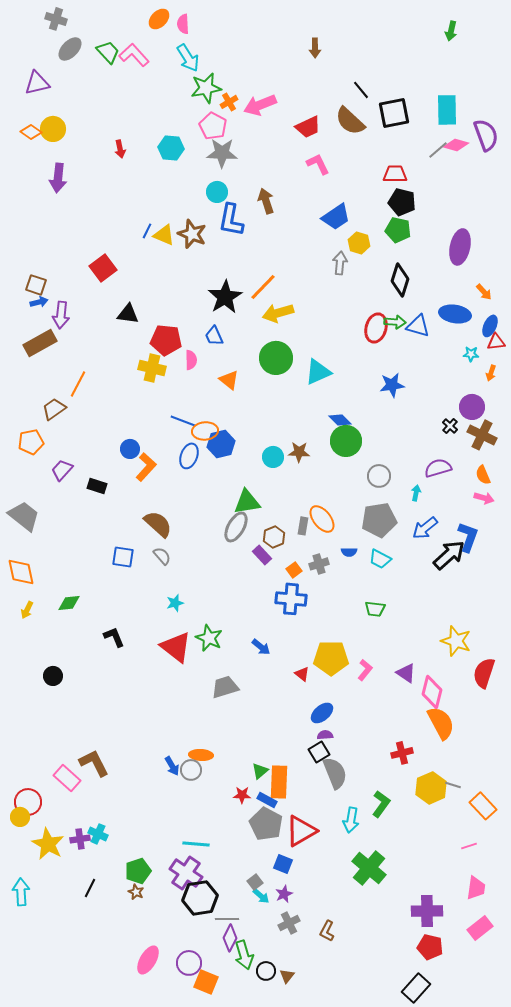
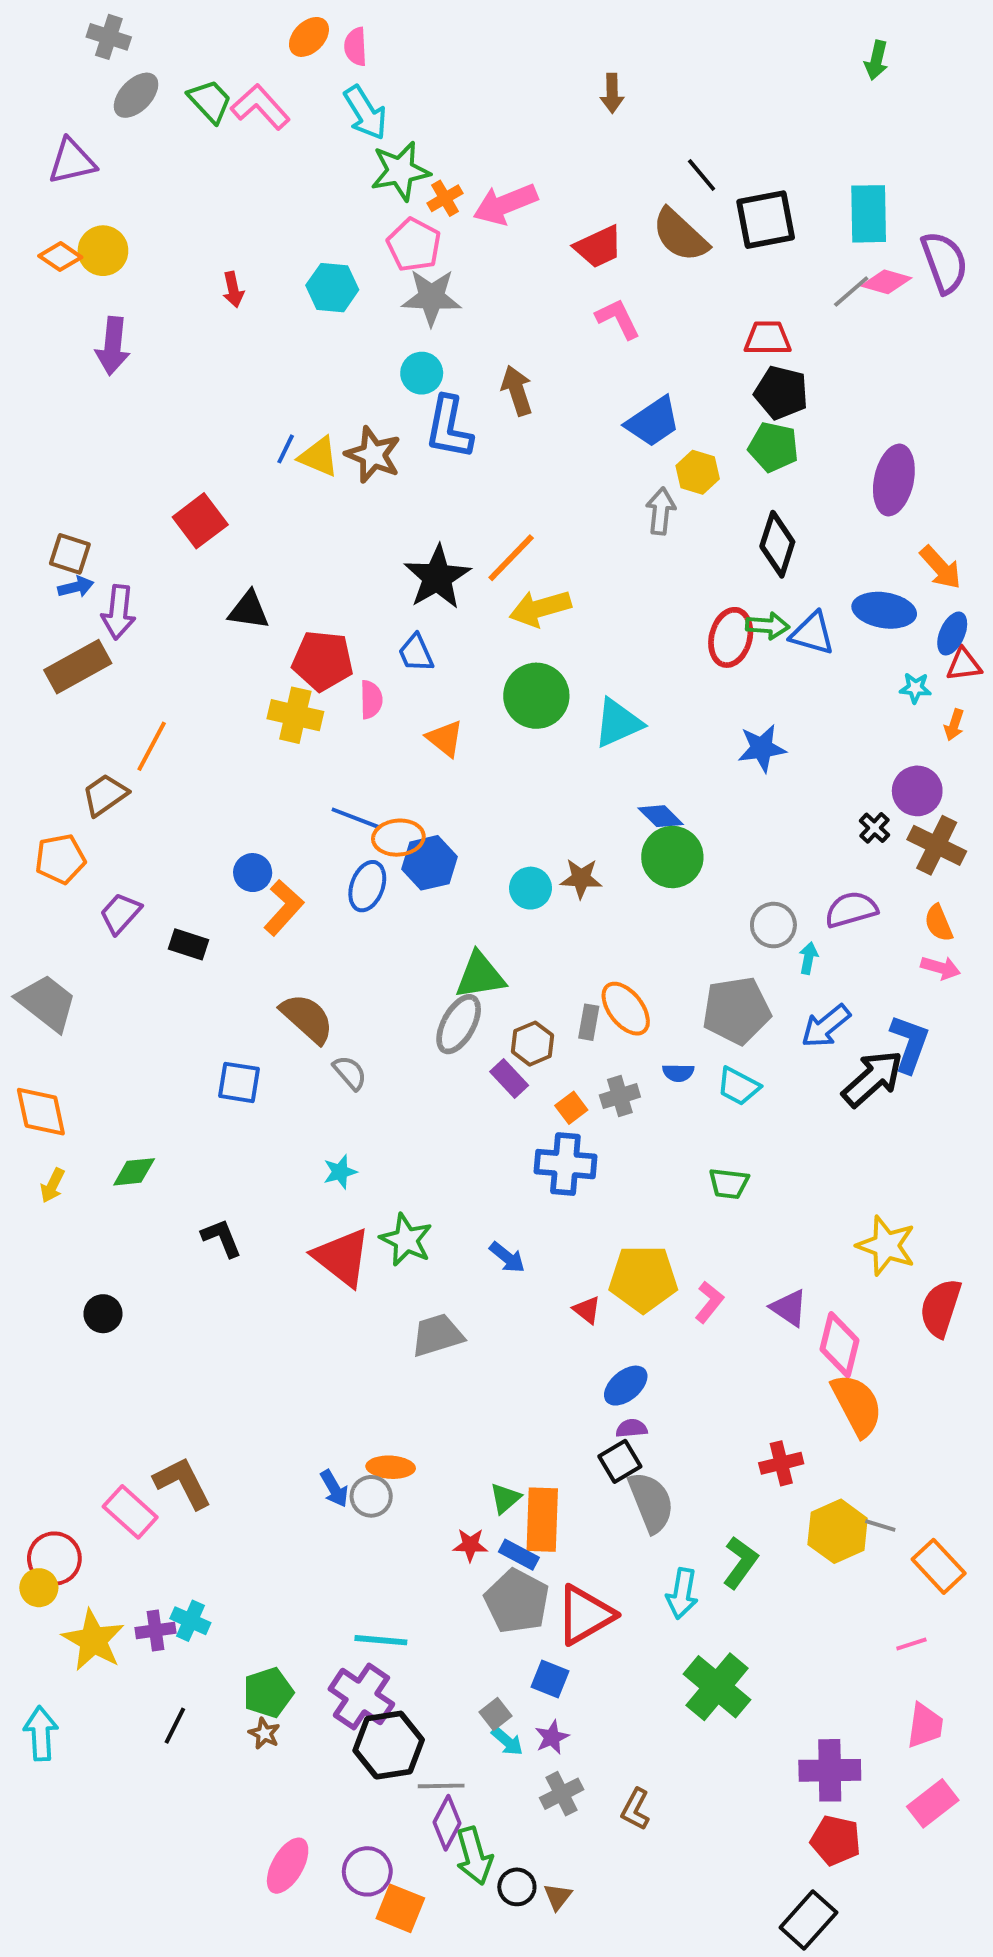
orange arrow: (484, 292) -> (941, 567), size x1.4
gray circle: (379, 476) -> (773, 925), moved
gray semicircle: (162, 556) -> (350, 1073), moved

